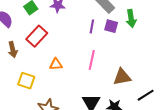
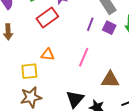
red rectangle: (37, 36) -> (47, 18), moved
yellow square: (26, 81) -> (29, 71), moved, turned -36

